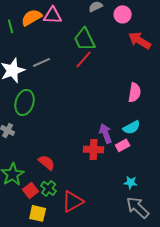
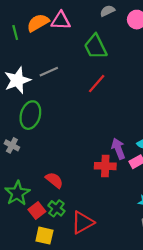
red line: (84, 59) -> (97, 84), moved

